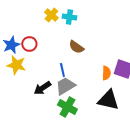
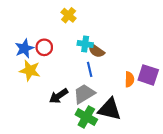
cyan cross: (69, 17) -> (85, 44), moved
blue line: (62, 70) -> (90, 69), moved
black triangle: (108, 100) -> (110, 109), moved

